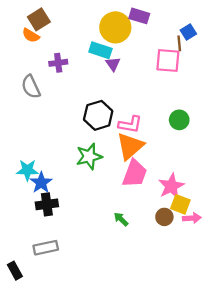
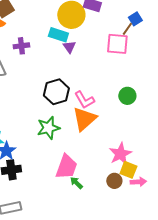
brown line: (179, 43) -> (127, 29), turned 40
pink L-shape: (130, 124) -> (84, 100), turned 50
pink trapezoid: (135, 174) -> (66, 167), moved

